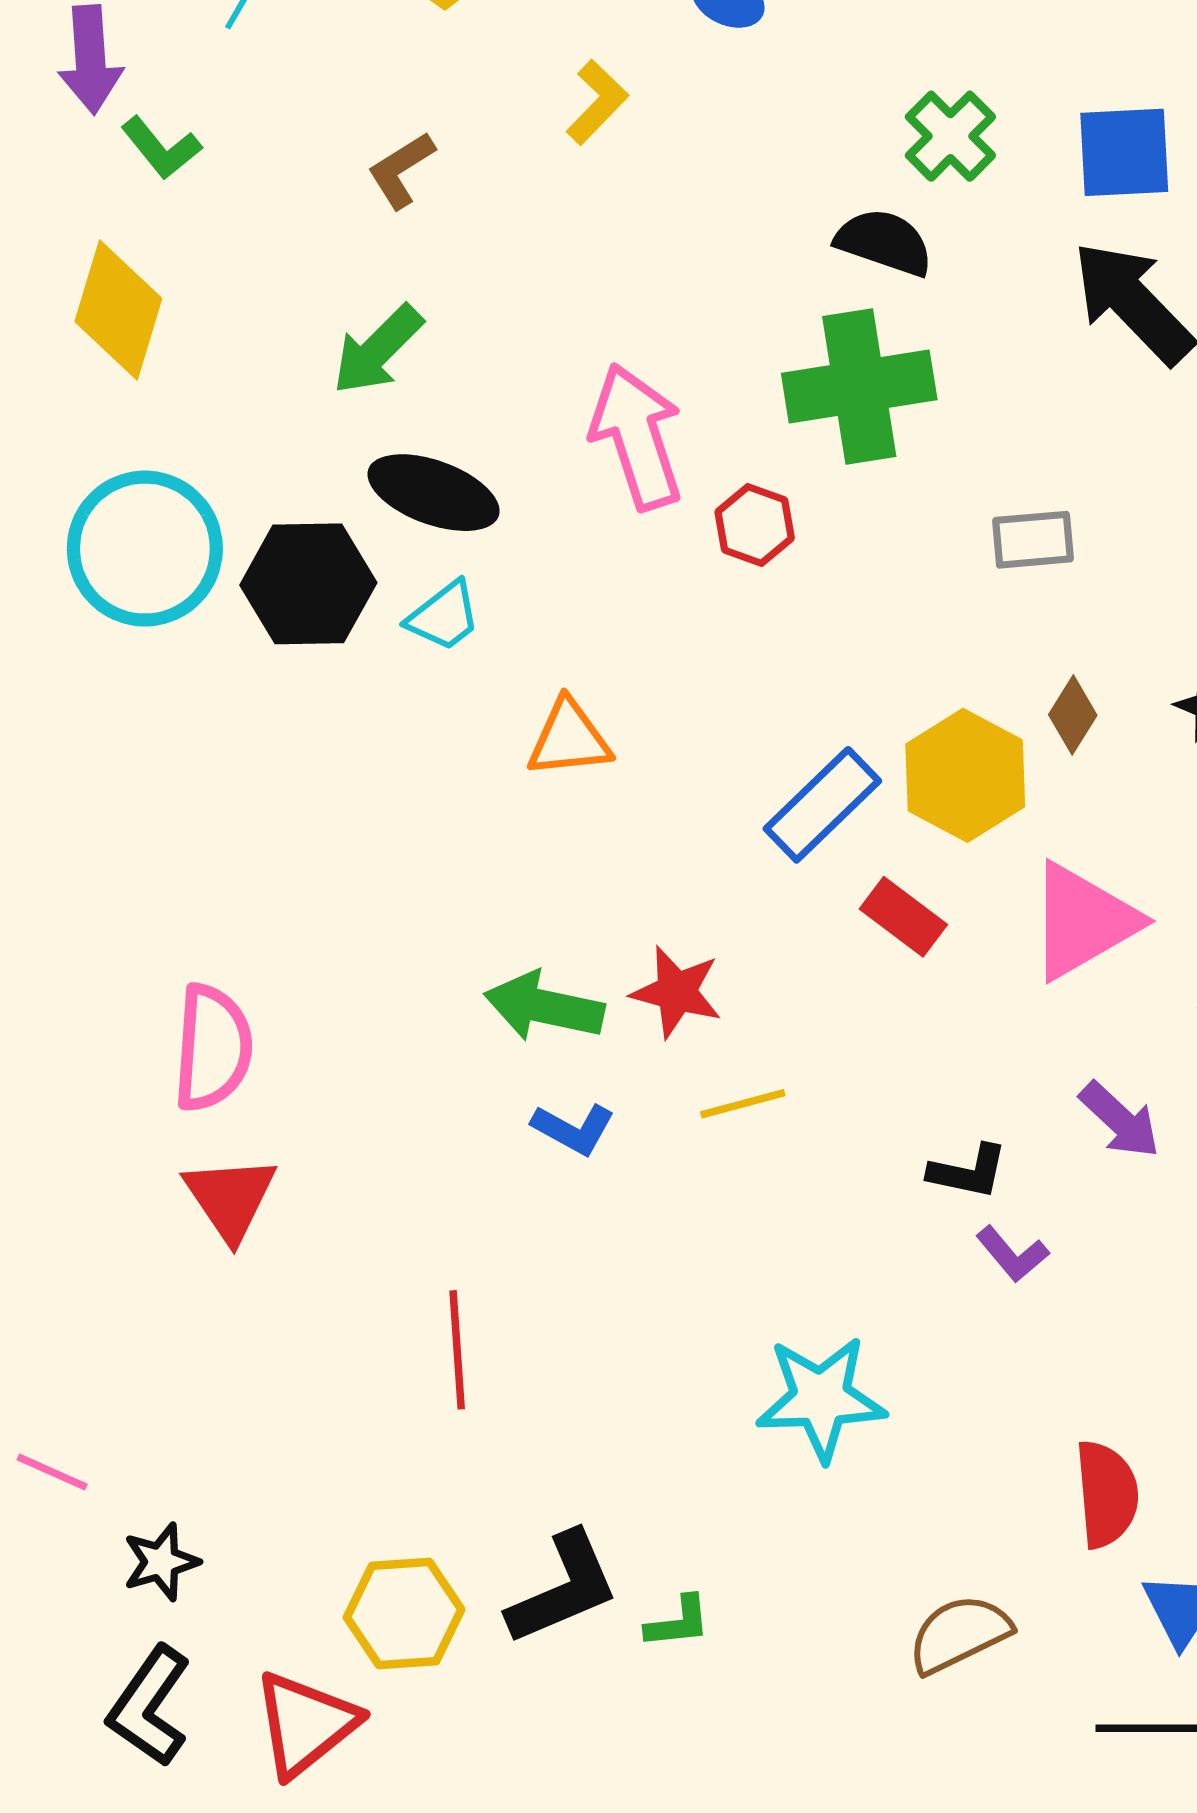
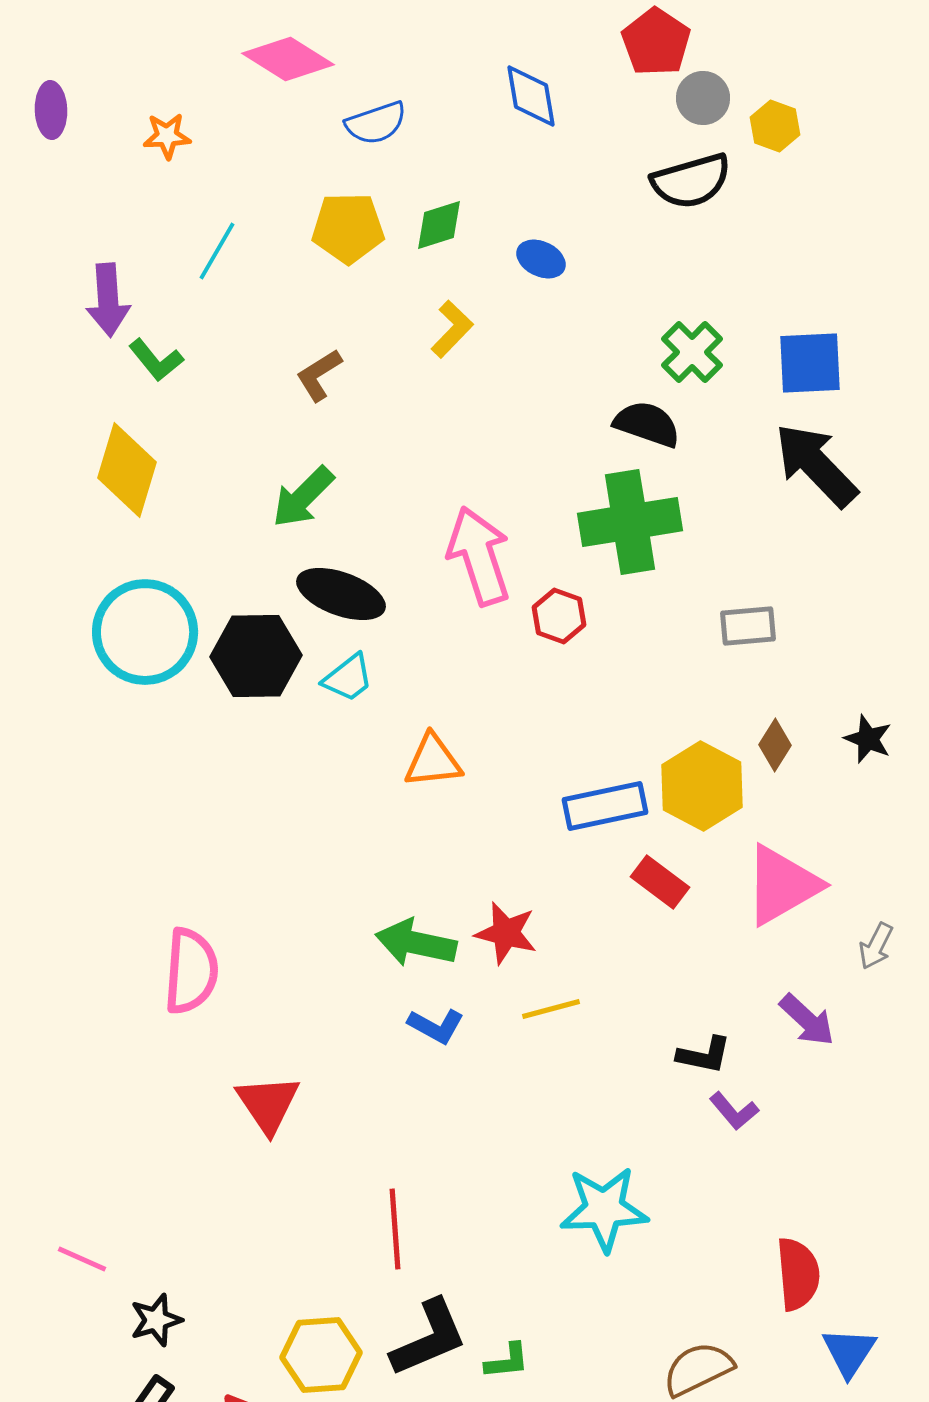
blue rectangle: (822, 805) -> (605, 806), turned 32
red triangle: (230, 1198) -> (268, 1104), moved
red line: (457, 1350) -> (395, 1229), moved

